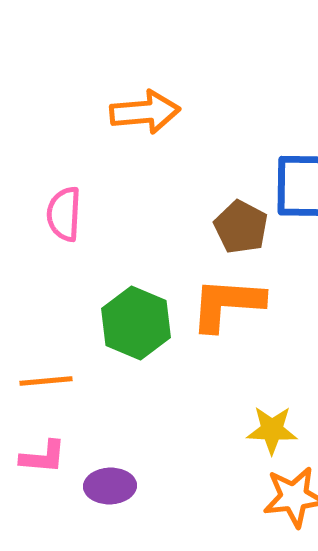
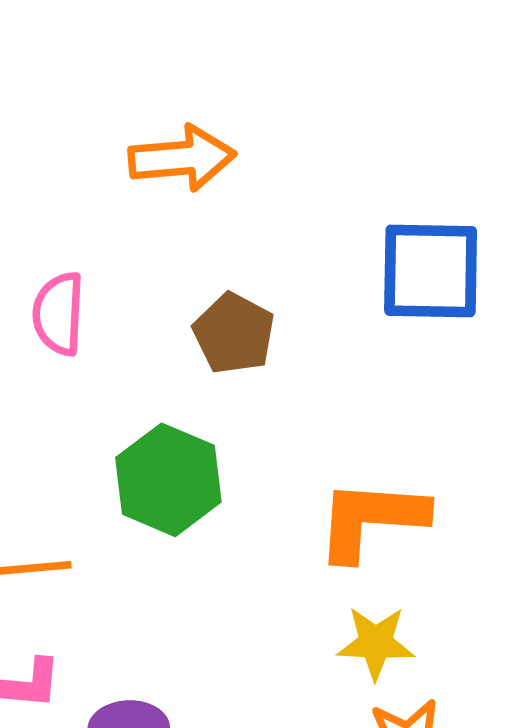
brown pentagon: (241, 227) -> (234, 333), moved
orange L-shape: (227, 304) -> (371, 519), moved

